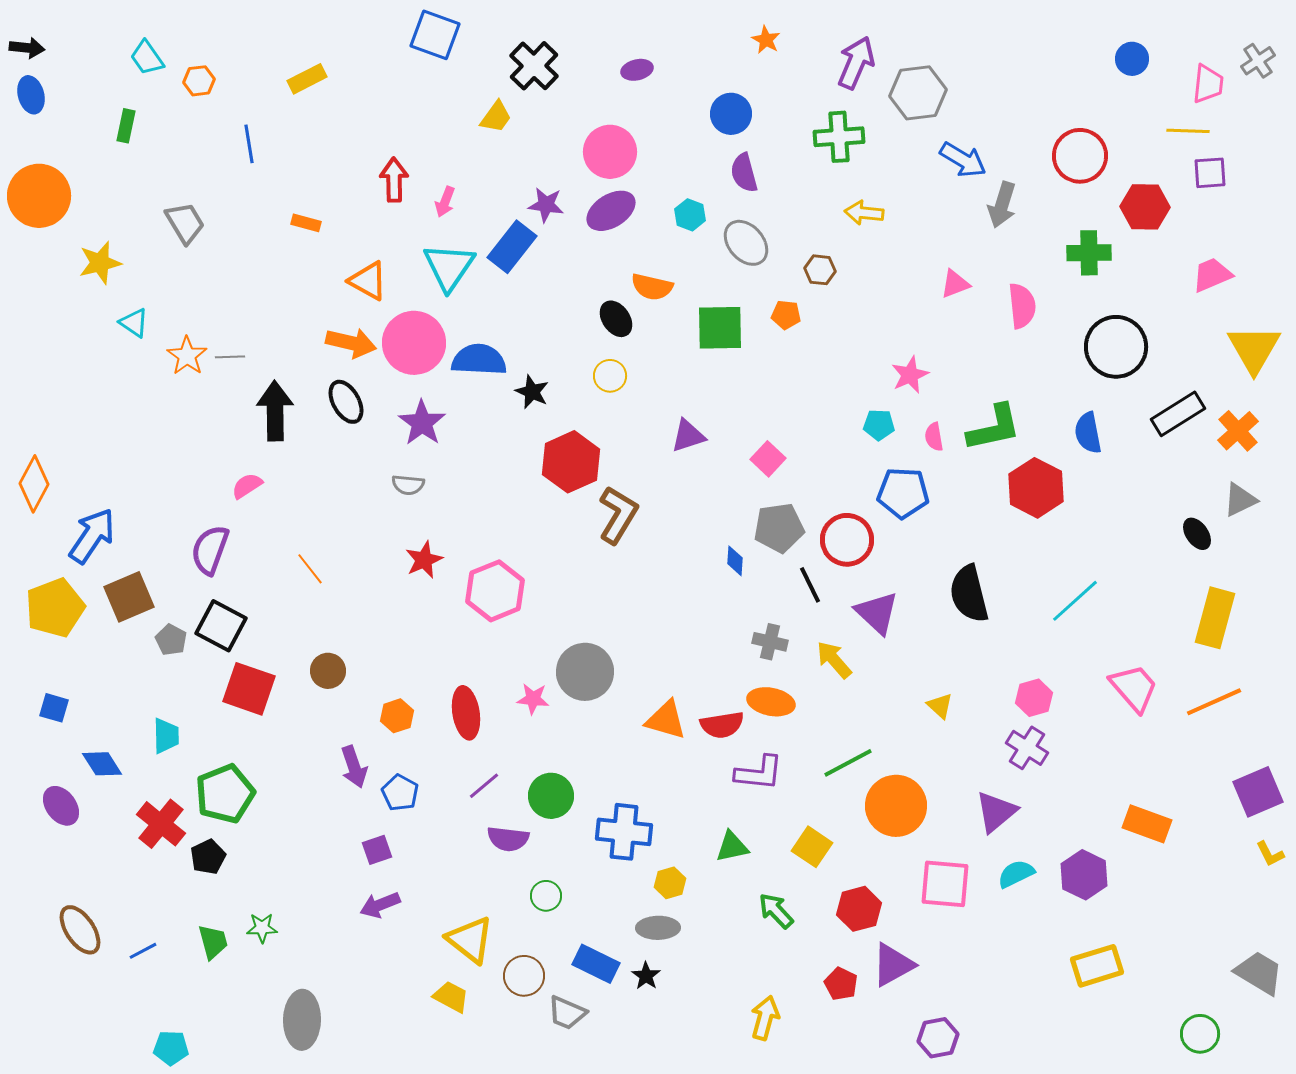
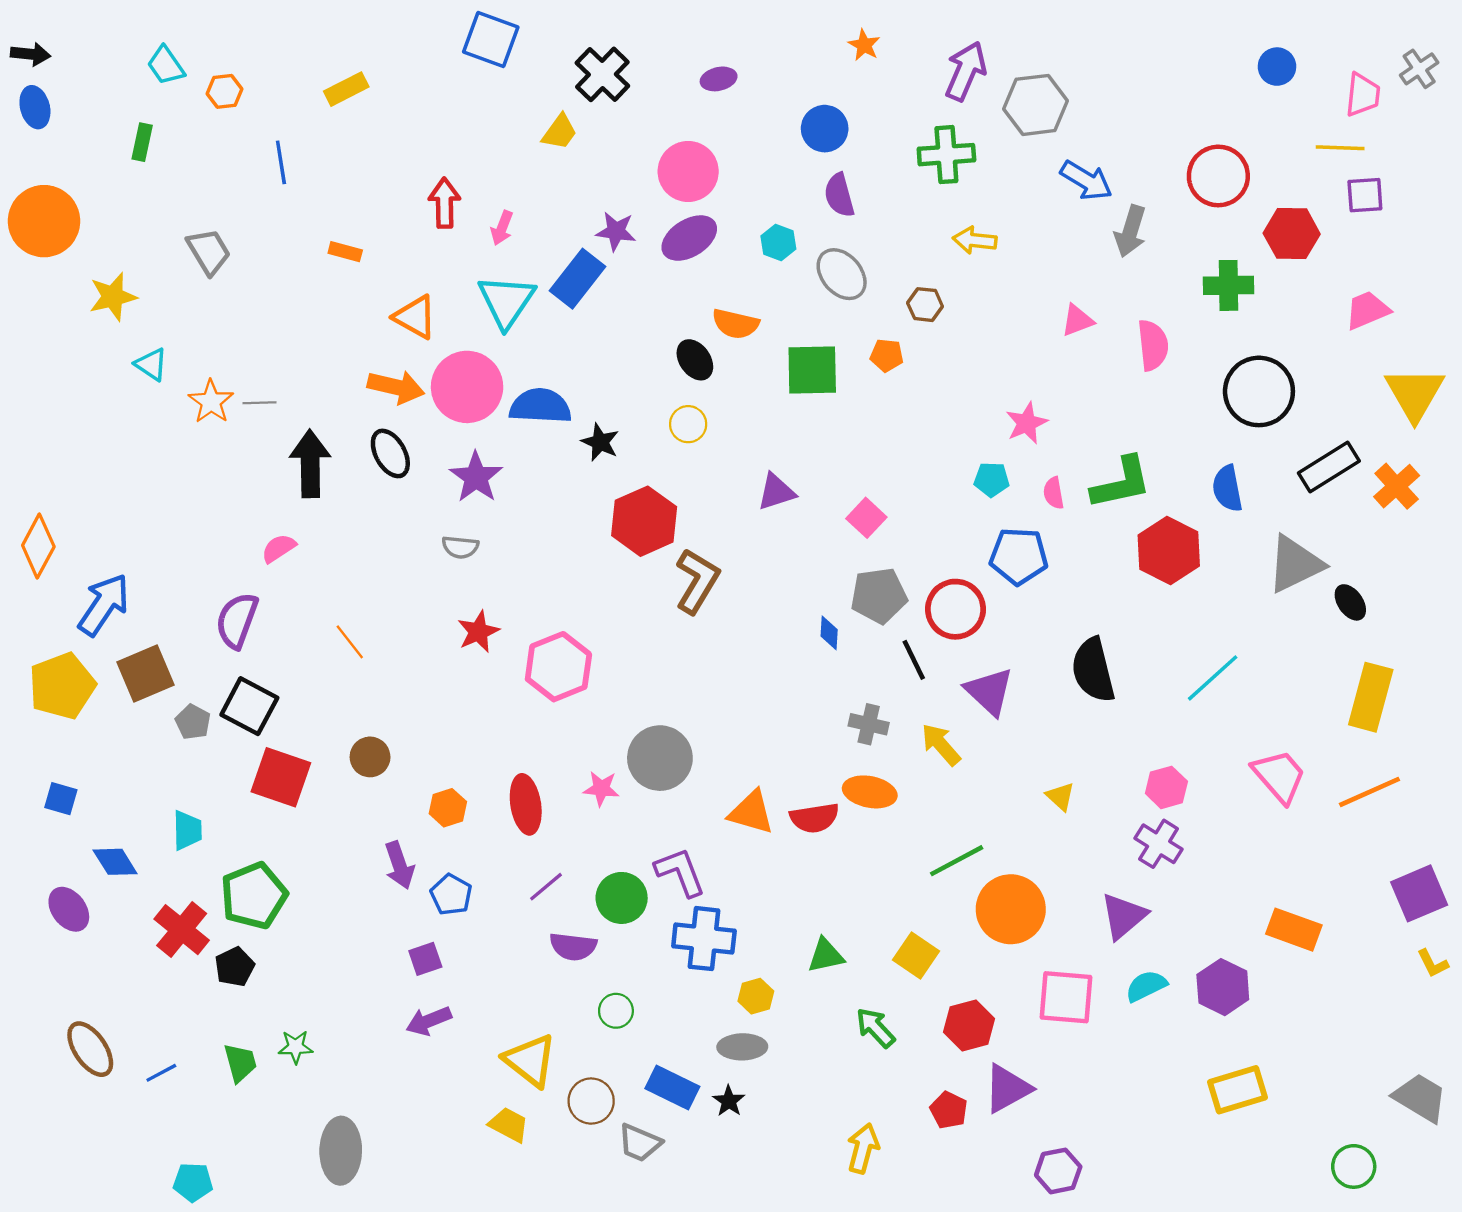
gray triangle: (1240, 500) -> (1295, 564), moved, size x1.5
purple L-shape: (759, 773) -> (680, 872), moved, turned -117

